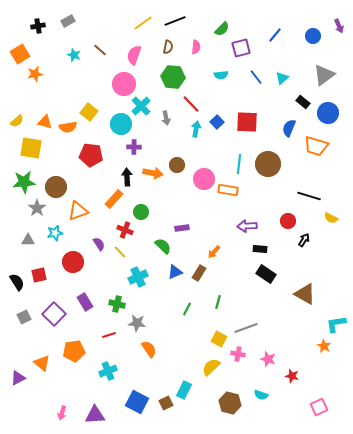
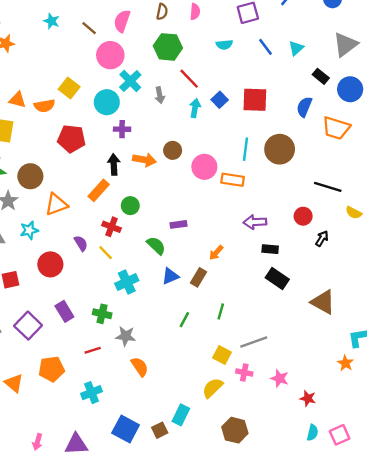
brown line: (100, 50) -> (89, 28), moved
cyan semicircle: (261, 395) -> (313, 433), moved, turned -96

